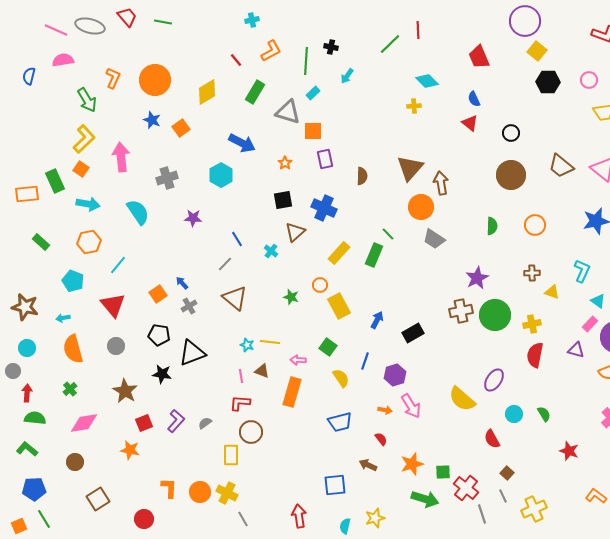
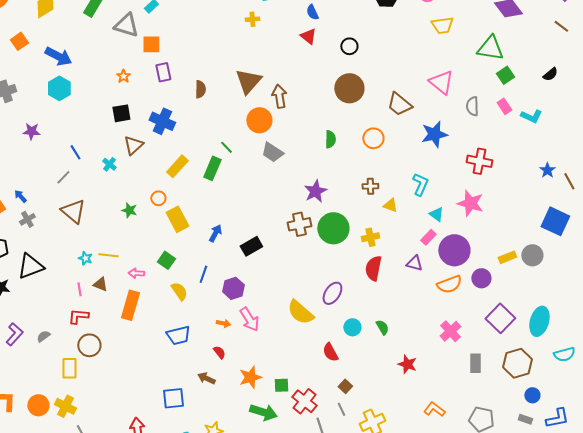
blue arrow: (242, 143) -> (58, 56), moved
brown trapezoid: (561, 166) -> (399, 104), moved

